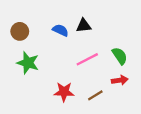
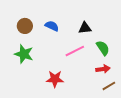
black triangle: (84, 26) -> (85, 28), moved
brown circle: (20, 31) -> (25, 26), moved
brown line: (95, 95) -> (109, 86), moved

